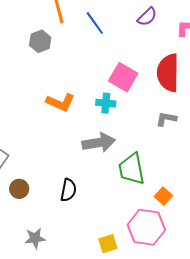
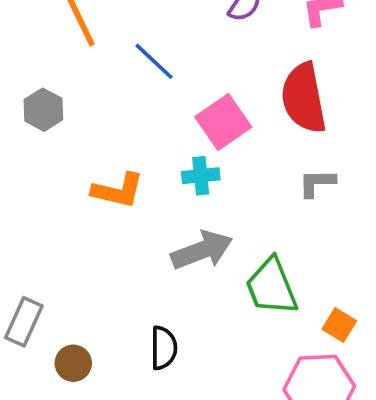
blue line: (95, 23) -> (154, 61), moved
gray hexagon: (40, 41) -> (43, 110), moved
pink square: (123, 77) -> (223, 122), turned 36

